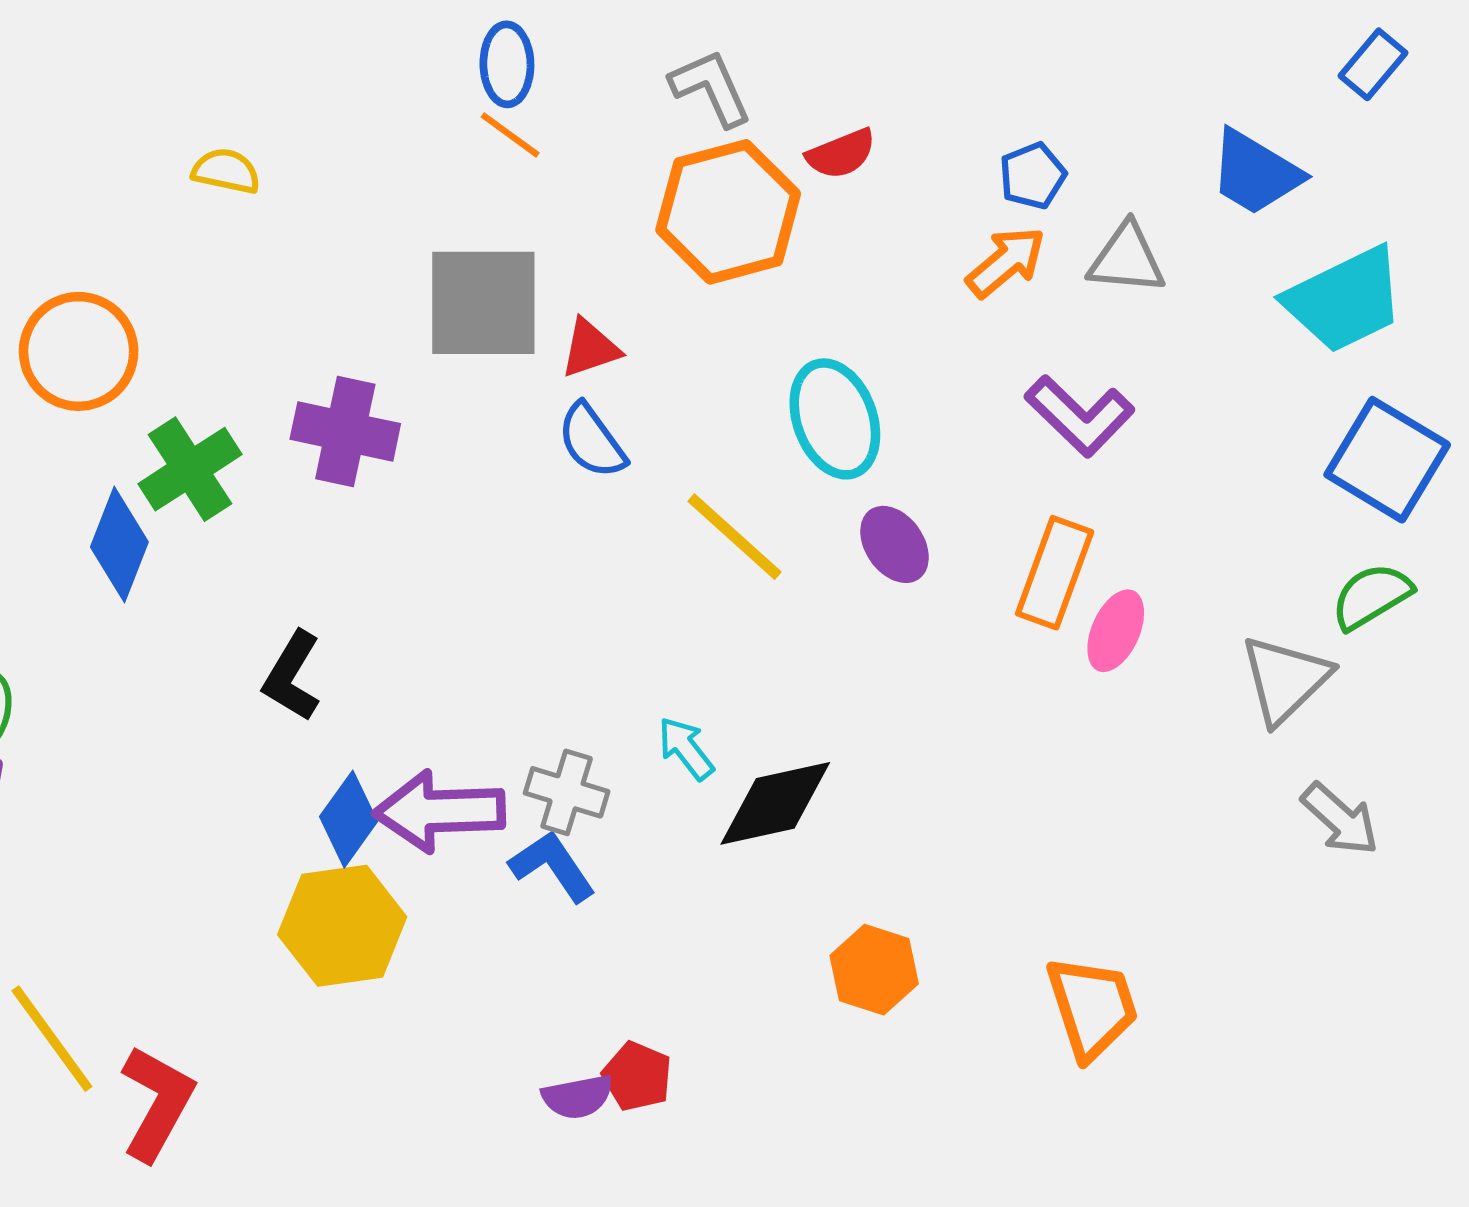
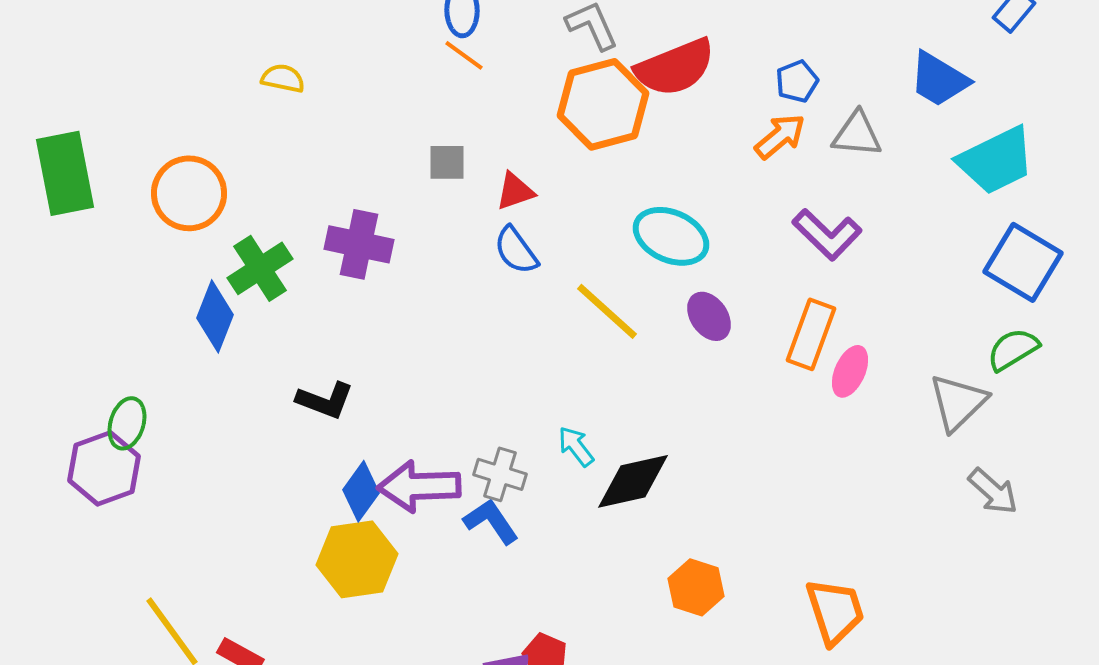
red semicircle: (841, 154) -> (675, 67), size x1.8
gray square: (483, 303) -> (447, 162), size x0.5
cyan ellipse: (835, 419) -> (671, 236), turned -46
black L-shape: (292, 676) -> (325, 400), turned -100

